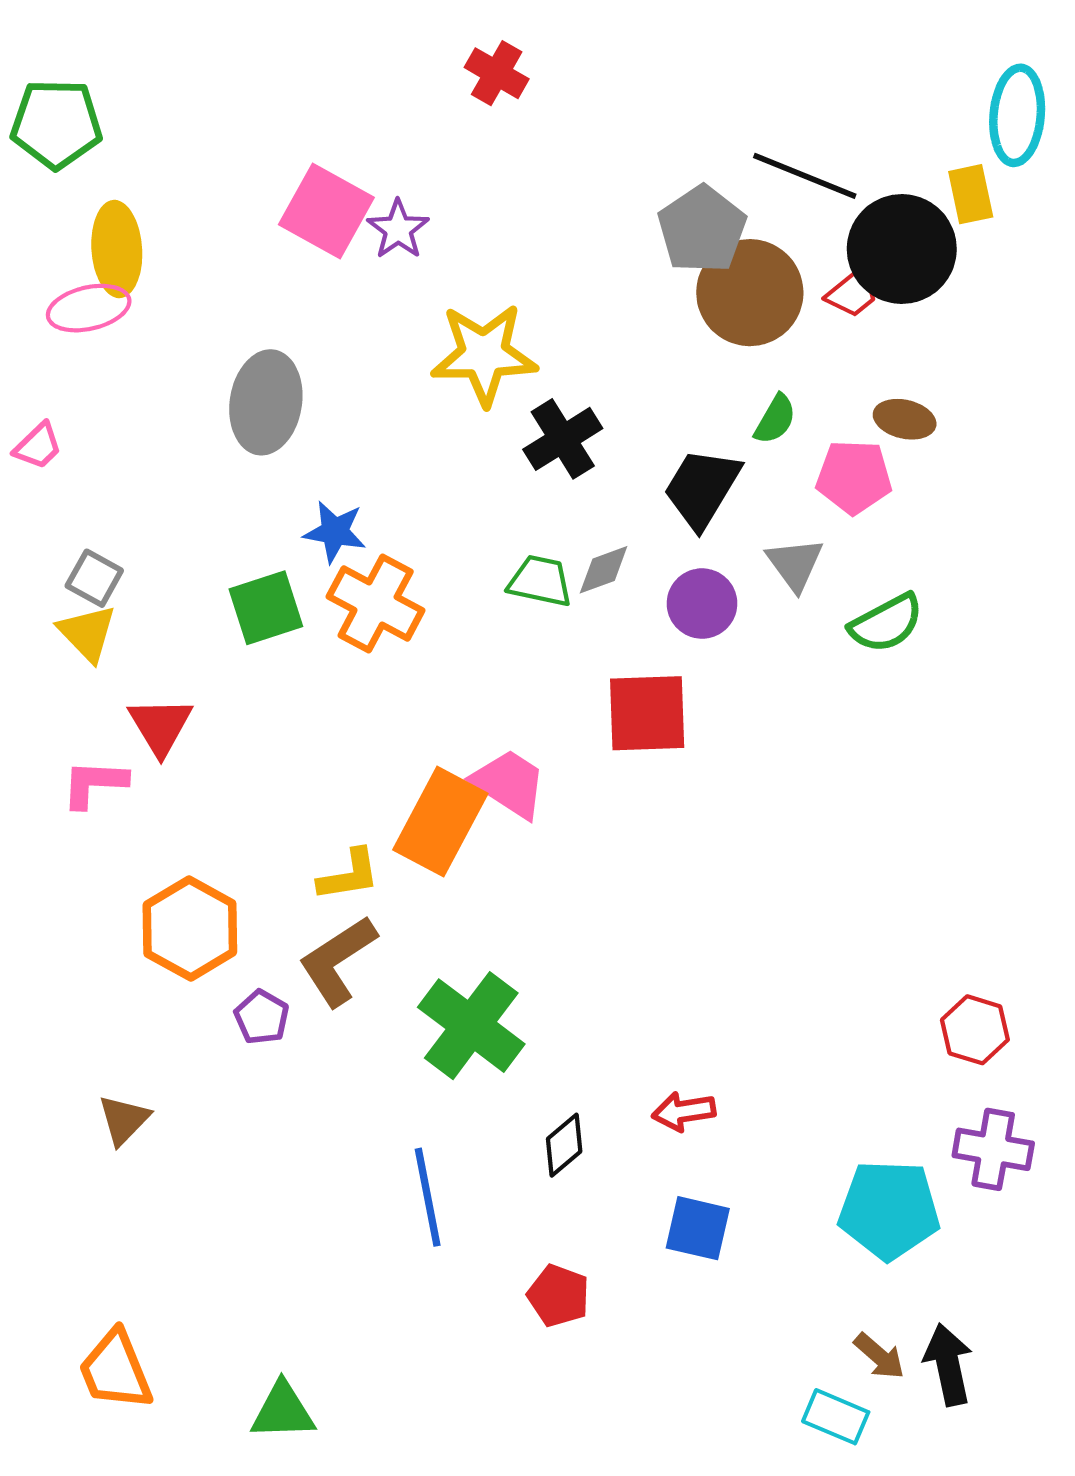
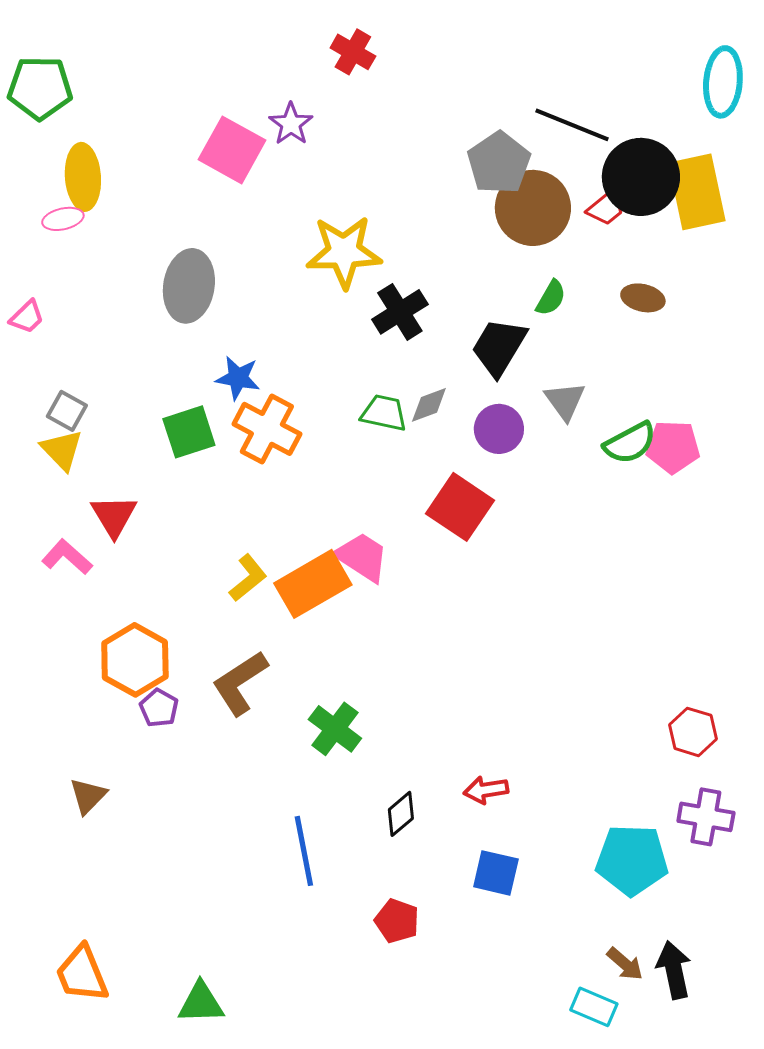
yellow rectangle: (971, 194) -> (697, 192), moved, size x1.8
purple star: (398, 229) -> (291, 124), moved
pink ellipse: (89, 308) -> (63, 219), size x0.7
pink pentagon: (854, 477) -> (673, 447), moved
red square: (647, 713) -> (460, 507), turned 36
pink L-shape: (94, 784) -> (67, 557), turned 39
orange rectangle: (440, 822) -> (313, 584), turned 32
yellow L-shape: (349, 875) -> (248, 578), moved, turned -30
purple pentagon: (262, 1017) -> (159, 708), moved
green cross: (471, 1026) -> (335, 729), size x0.7

